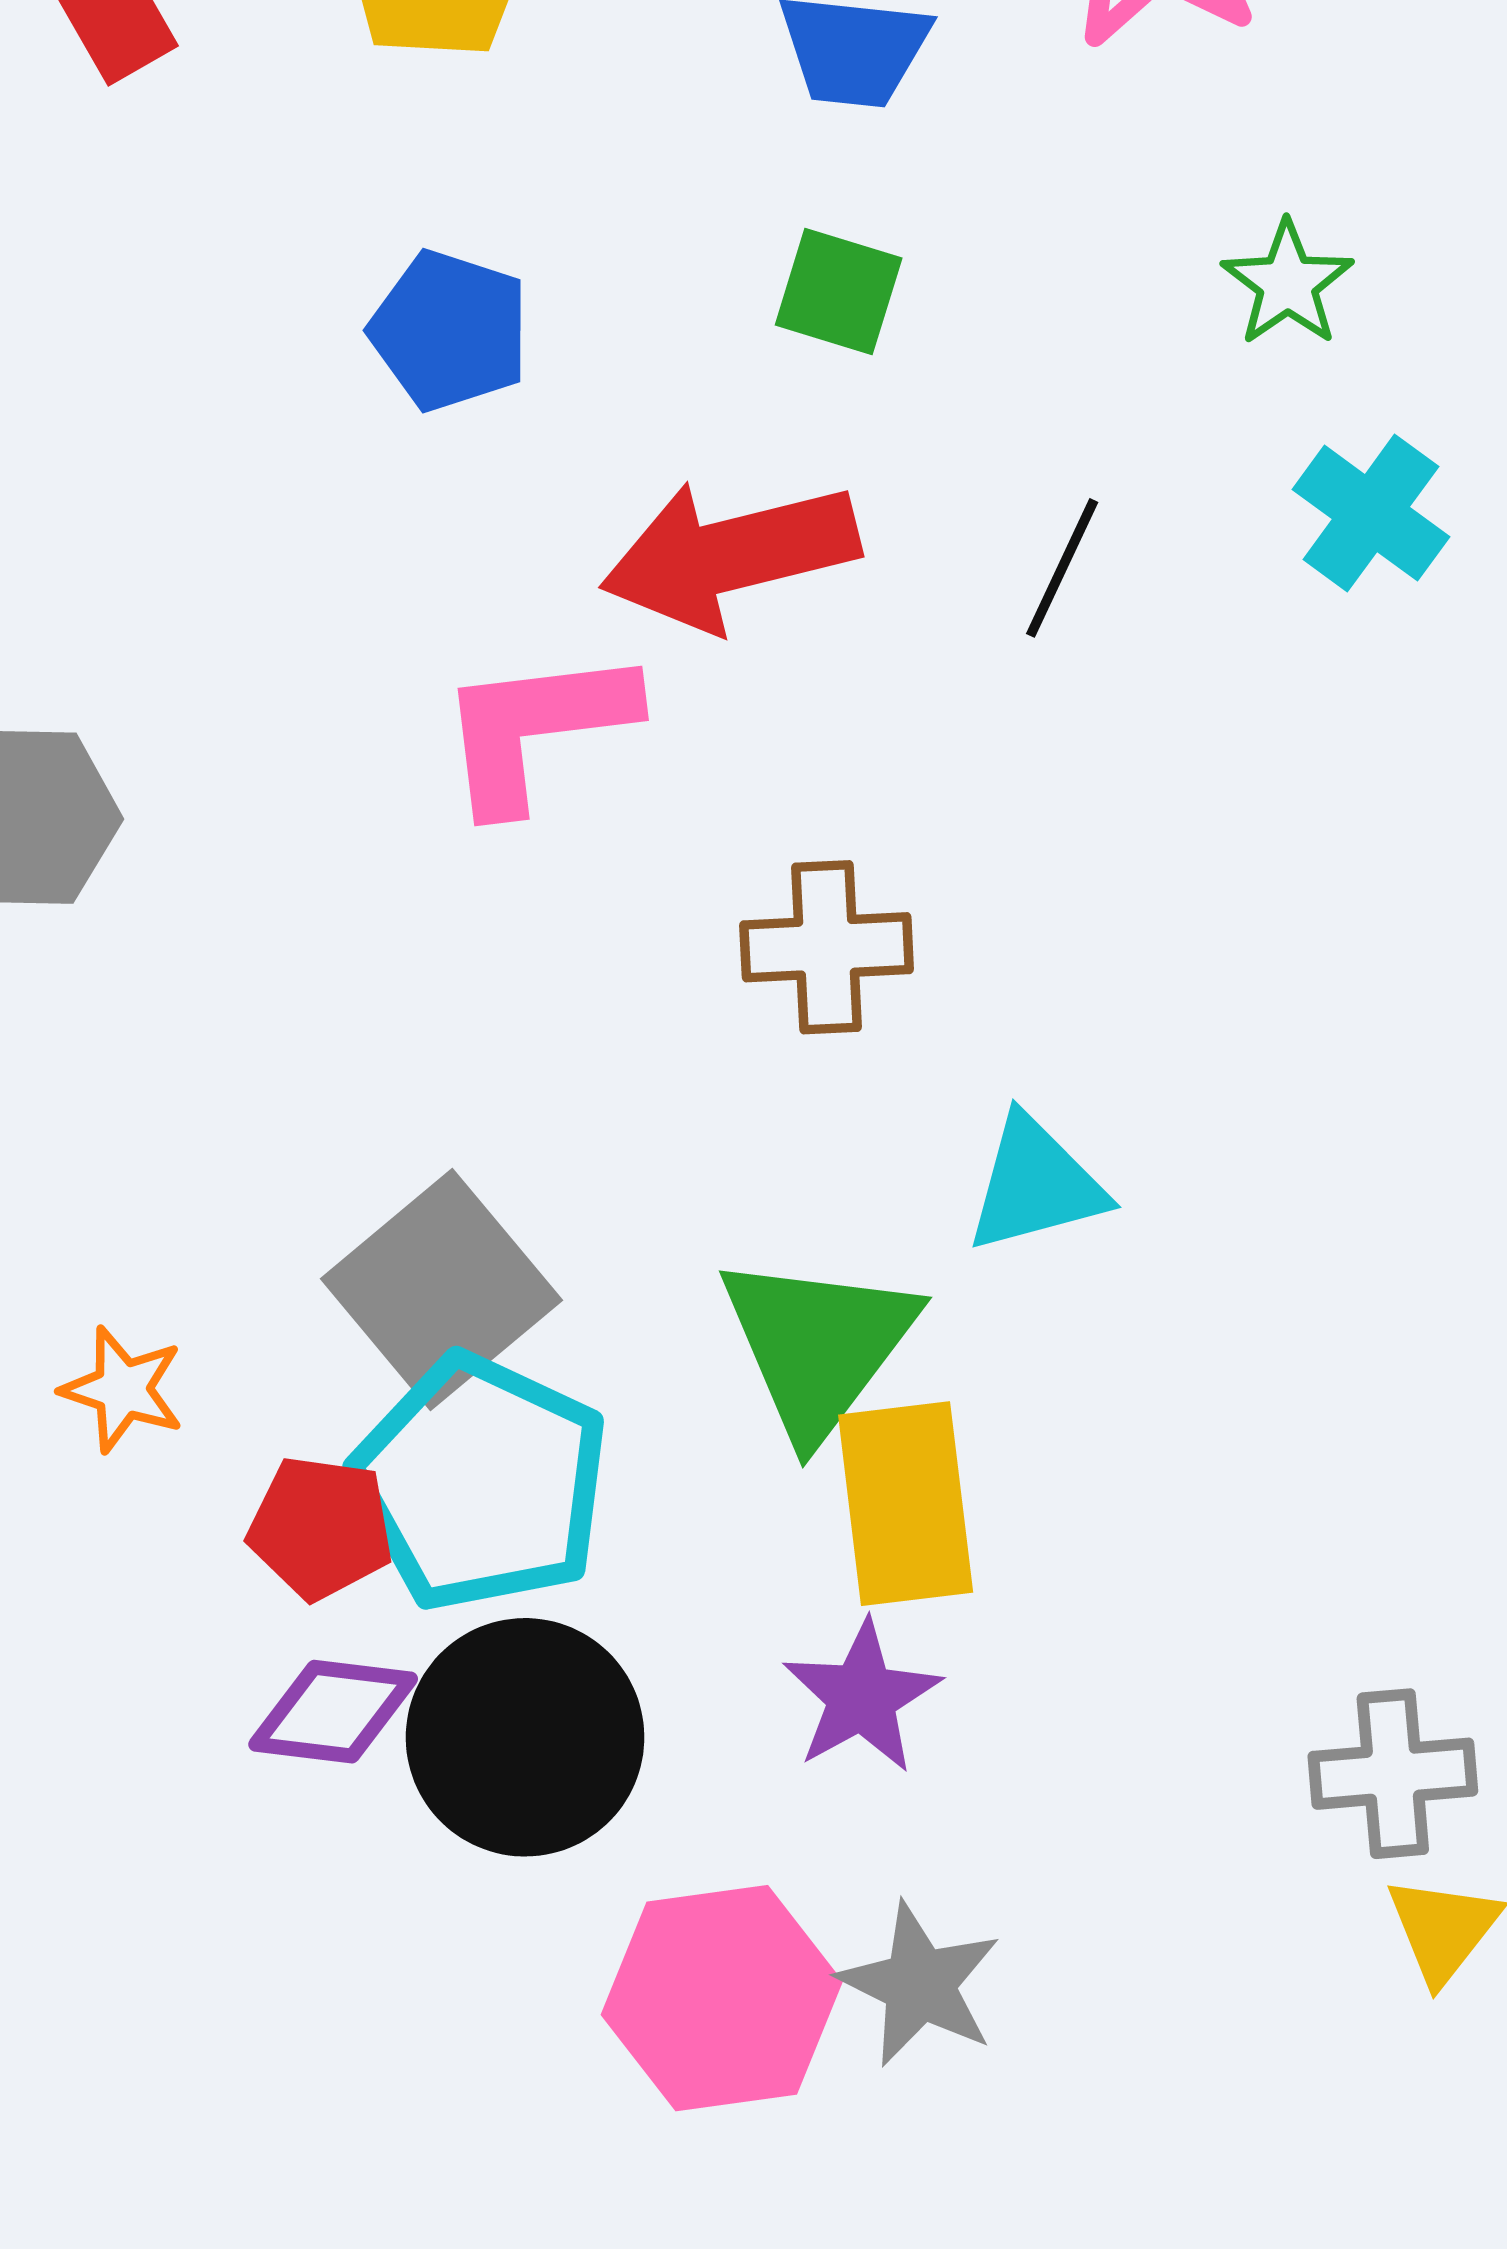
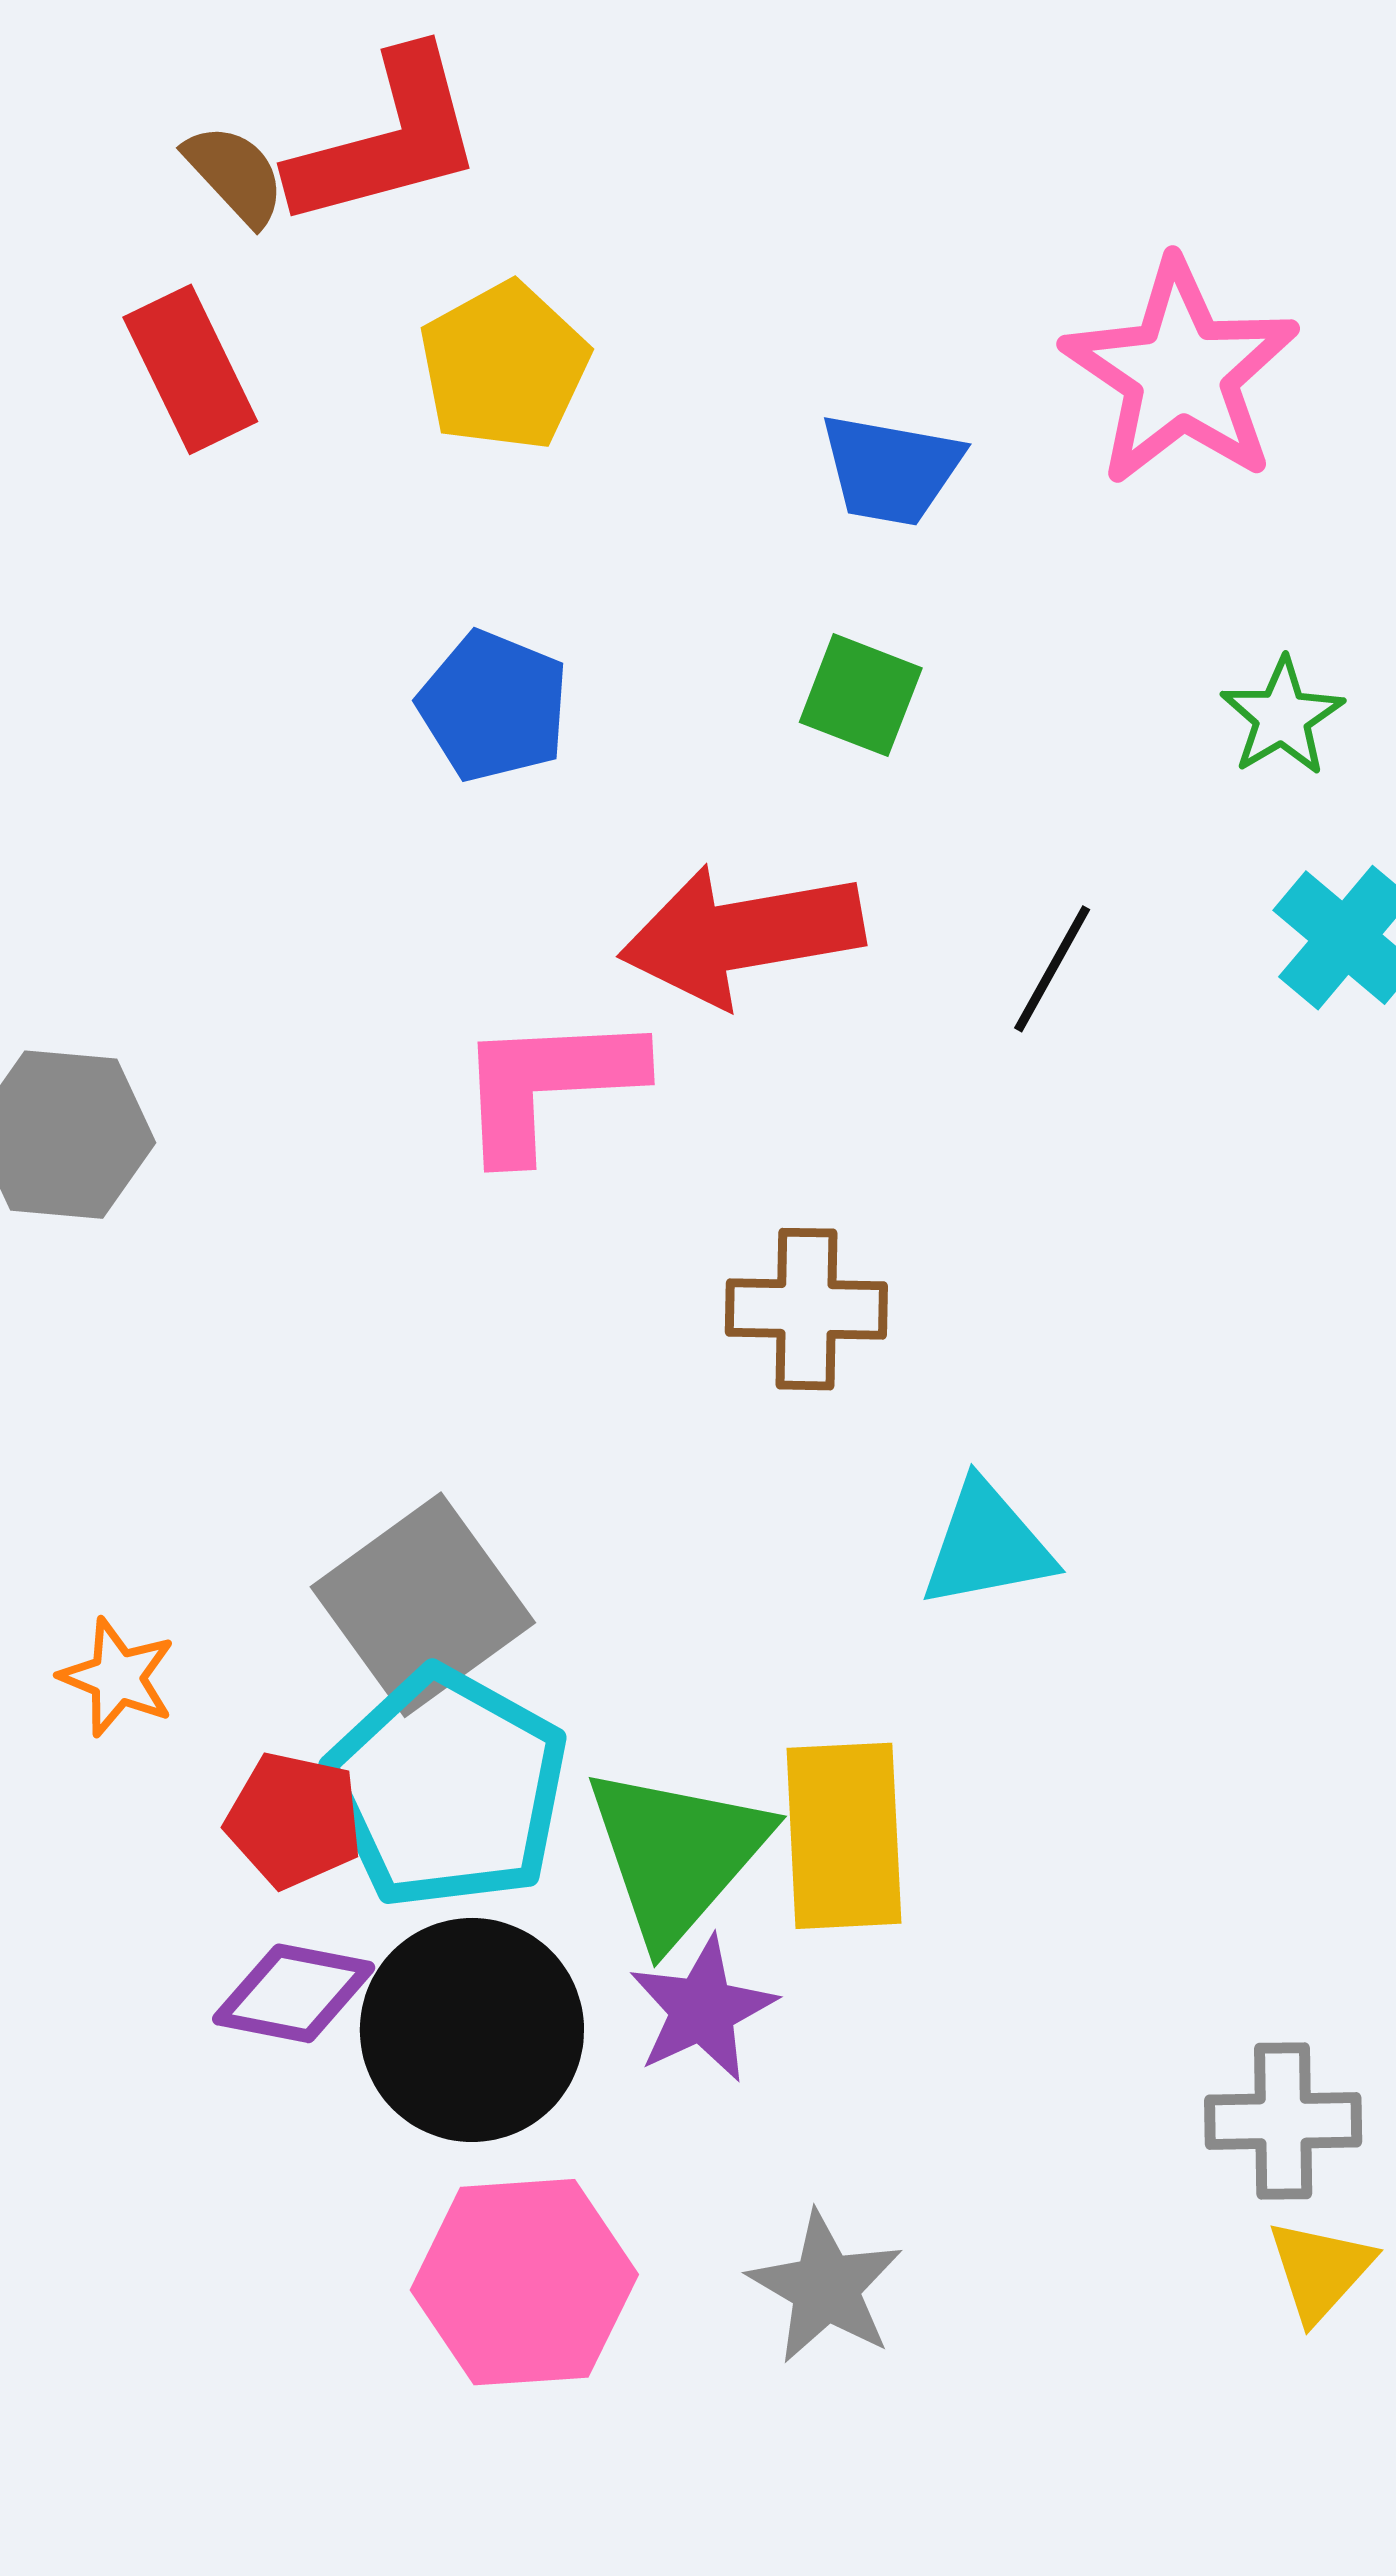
green triangle: (818, 1345) -> (677, 1854), moved
purple star: (862, 1697) -> (702, 2009), moved
pink hexagon: (722, 1998) -> (524, 2282), moved

